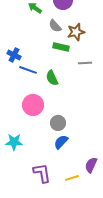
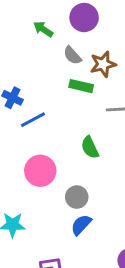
blue line: (28, 70) -> (33, 120), turned -48
green semicircle: (52, 78) -> (90, 147), moved

